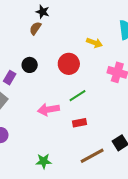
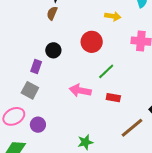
pink arrow: (48, 109) -> (80, 90), turned 30
red rectangle: (80, 123) -> (113, 98), turned 32

